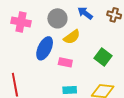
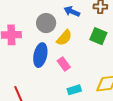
green square: (103, 57) -> (98, 36), moved
pink rectangle: (65, 62) -> (64, 64), turned 56

